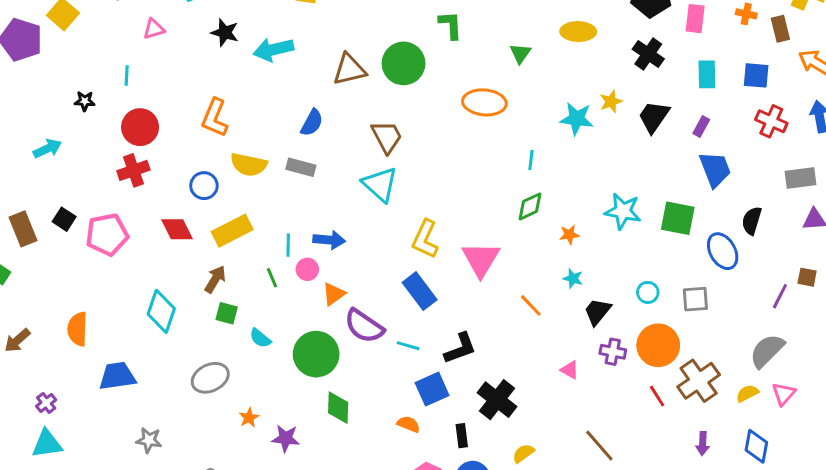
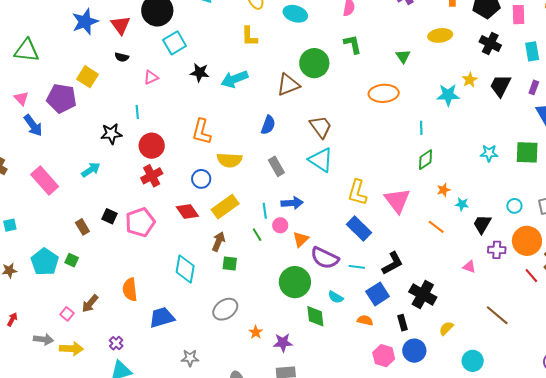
green circle: (404, 63) -> (314, 63), moved
black star: (85, 101) -> (111, 134), size x1.5
gray rectangle: (301, 167) -> (276, 166), moved, turned 54
cyan star: (623, 211) -> (489, 153), size x0.7
brown rectangle: (23, 229) -> (82, 227), size x0.7
orange star: (569, 235) -> (444, 190), moved
cyan semicircle: (260, 338) -> (336, 297), moved

